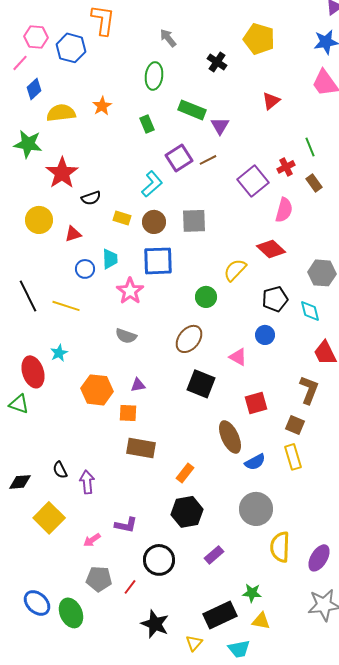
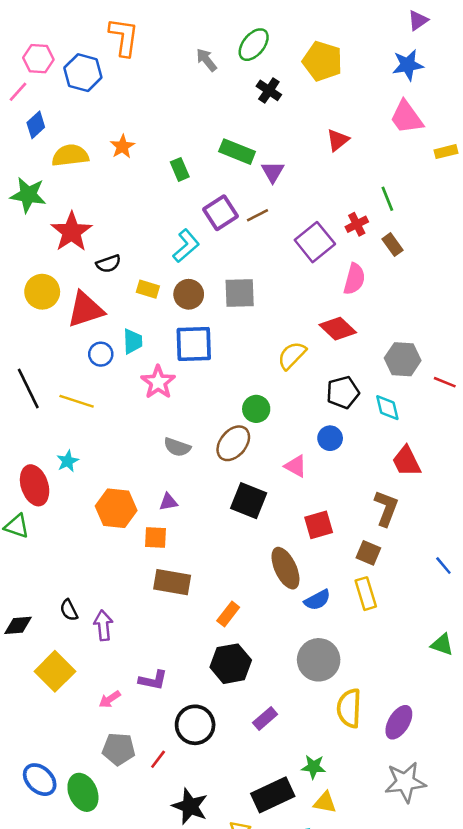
green ellipse: (154, 76) -> (254, 45), moved, turned 32
red triangle: (73, 234) -> (85, 310), size x1.8
green circle: (206, 297) -> (256, 409), moved
gray semicircle: (126, 336) -> (177, 447), moved

